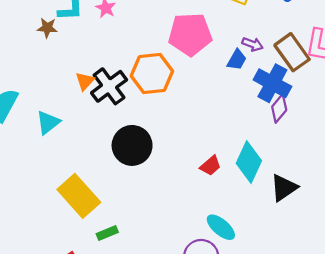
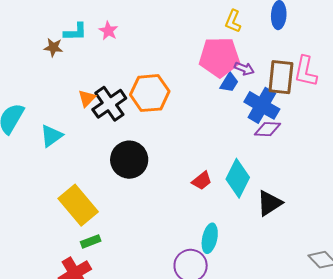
pink pentagon: (190, 34) -> (219, 57), moved
brown rectangle: (292, 52) -> (281, 77), turned 40
purple diamond: (279, 108) -> (267, 129), turned 52
cyan ellipse: (221, 227) -> (210, 238), turned 60
green rectangle: (107, 233) -> (91, 241), moved

